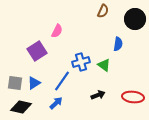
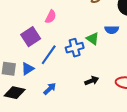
blue semicircle: (118, 44) -> (112, 30), turned 80
green triangle: (104, 65) -> (93, 39), moved
blue line: (62, 81) -> (49, 55), moved

